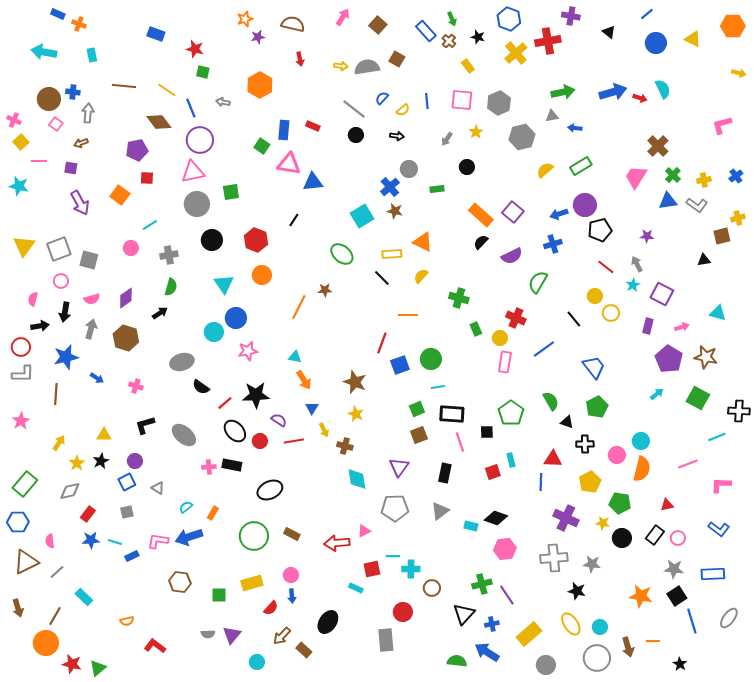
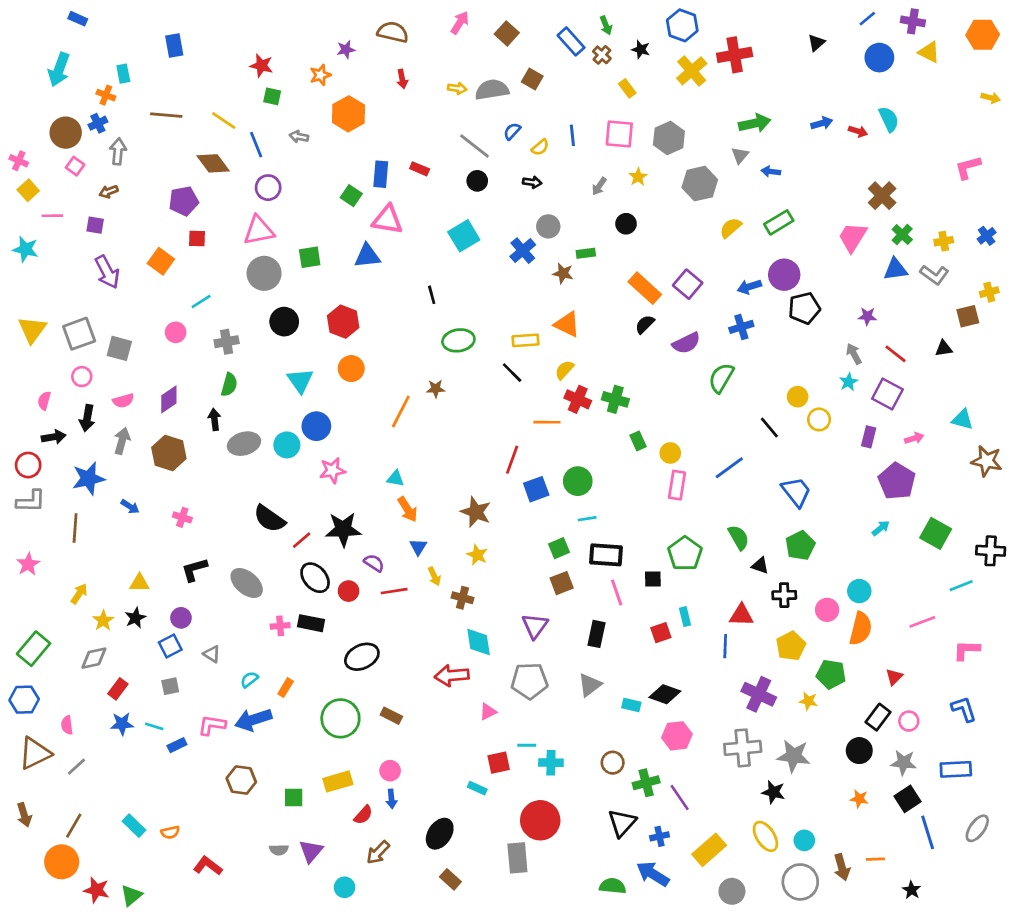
purple cross: (571, 16) -> (913, 21), moved
orange star: (245, 19) -> (320, 75), moved
orange cross: (79, 24) -> (106, 95), moved
black triangle: (609, 32) -> (816, 43), turned 40
blue rectangle: (156, 34) -> (174, 45), moved, turned 60
cyan arrow: (44, 52) -> (59, 70), turned -80
blue cross: (73, 92) -> (98, 123), turned -32
blue arrow: (613, 92) -> (822, 123), size x0.6
gray triangle: (552, 116) -> (740, 155), turned -40
purple circle: (200, 140) -> (268, 188), size x0.7
blue triangle: (313, 182) -> (367, 256), moved
brown star: (395, 211) -> (563, 273), moved
cyan square: (362, 216) -> (464, 236), moved
black line: (294, 220) -> (432, 295), moved, turned -48
green ellipse: (342, 254) -> (458, 340), turned -50
red line: (606, 267) -> (895, 354), moved
black arrow: (160, 313) -> (214, 419), turned -63
red cross: (516, 318) -> (578, 399), moved
brown star: (706, 357) -> (987, 461), moved
gray ellipse: (182, 362) -> (244, 444), moved
black semicircle: (201, 387) -> (269, 519), size x1.4
red triangle: (667, 505) -> (894, 677), turned -32
blue L-shape: (719, 529) -> (964, 709), turned -145
black circle: (622, 538) -> (859, 751), moved
red arrow: (337, 543) -> (452, 676), moved
gray star: (592, 564) -> (794, 756), size x1.4
brown circle: (432, 588) -> (613, 763), moved
orange star: (641, 596) -> (859, 799), size x0.6
cyan rectangle: (84, 597) -> (134, 826), moved
red circle: (403, 612) -> (540, 820), size x1.5
brown rectangle: (304, 650) -> (450, 879), moved

